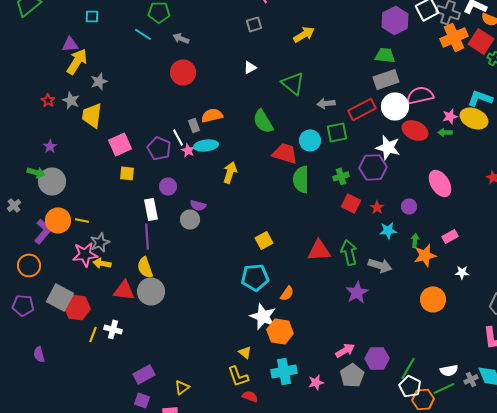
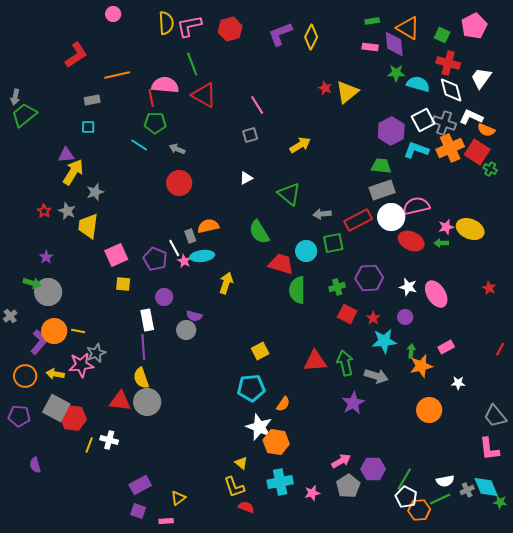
cyan L-shape: (480, 98) -> (416, 150), moved
white star: (388, 147) -> (408, 287), moved, size x0.7
cyan star: (388, 230) -> (384, 341), size x1.4
yellow arrow: (102, 263) -> (55, 374), moved

